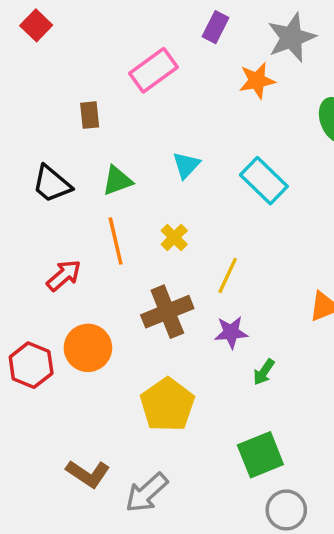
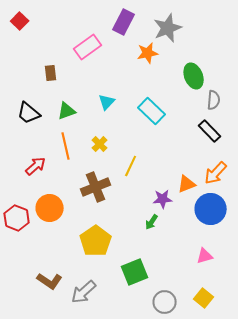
purple rectangle: (216, 27) -> (124, 22), size x1.4
purple star: (231, 332) -> (163, 199), moved
green square: (260, 455) -> (135, 272), moved

